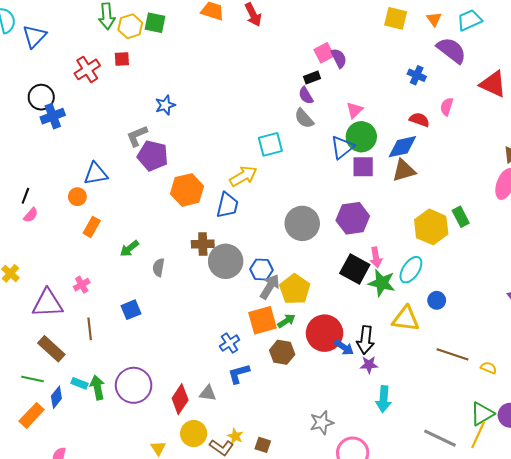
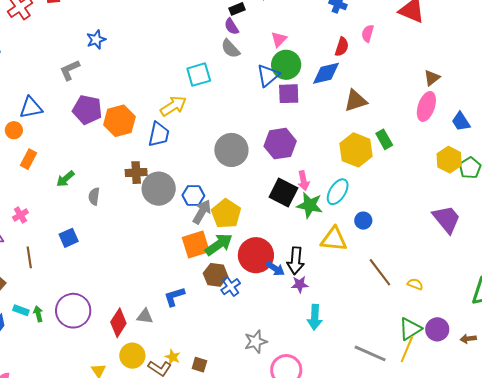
red semicircle: (419, 120) -> (342, 47), turned 90
purple pentagon: (153, 156) -> (87, 110), moved
brown triangle: (404, 170) -> (356, 101), moved
green arrow: (286, 321) -> (219, 244), size x1.6
blue cross: (230, 343) -> (231, 287), moved
brown line: (452, 354) -> (380, 272), turned 36
green arrow: (97, 388) -> (38, 314), size x0.7

